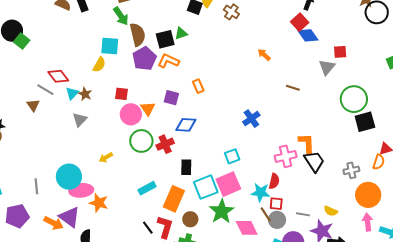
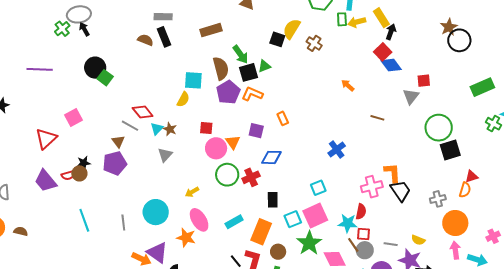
green arrow: (121, 16) -> (240, 54), moved
cyan square: (206, 187) -> (293, 219), size x0.7
pink ellipse: (81, 190) -> (199, 220), moved, turned 65
purple pentagon: (17, 216) -> (115, 163), moved

